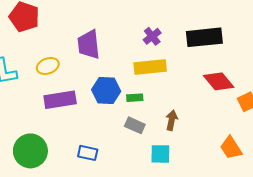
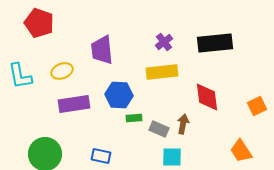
red diamond: (219, 81) -> (207, 97), moved, turned 32
green rectangle: (135, 98) -> (134, 118), moved
gray rectangle: (135, 125) -> (159, 129), moved

